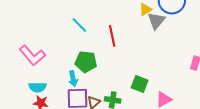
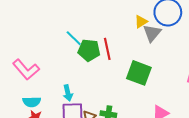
green pentagon: (86, 62) -> (89, 50), moved
green square: (140, 84) -> (139, 73), moved, size x1.4

